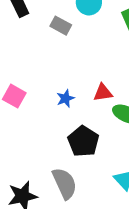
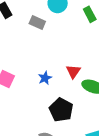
red triangle: (103, 93) -> (73, 72), turned -42

